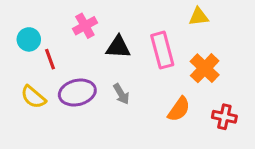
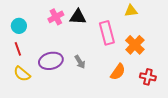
black triangle: (118, 47) -> (78, 17), moved
red line: (50, 59) -> (18, 49), moved
yellow semicircle: (33, 97) -> (22, 74), moved

